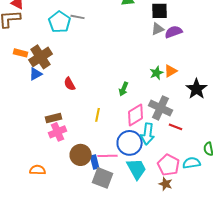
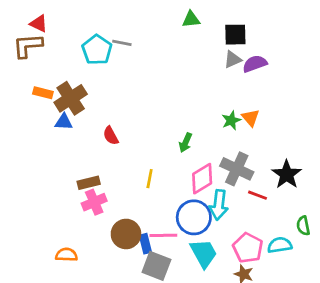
orange triangle: (171, 71) -> (251, 118), turned -40
blue triangle: (36, 74) -> (64, 122), turned 32
black star: (197, 89) -> (287, 174), moved

